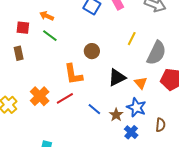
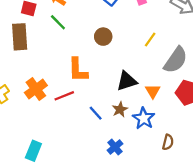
brown circle: (92, 51) -> (103, 37), moved
brown rectangle: (19, 53) -> (20, 37), size x1.6
brown star: (116, 115) -> (120, 109), moved
blue cross: (131, 132) -> (115, 147), moved

